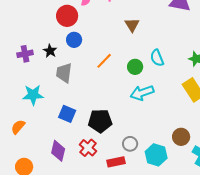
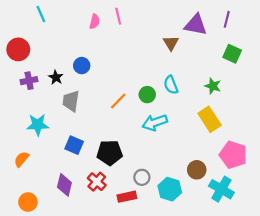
red circle: (67, 16) -> (18, 49), moved
brown triangle: (132, 25) -> (171, 43), moved
orange line: (104, 61) -> (118, 101), moved

